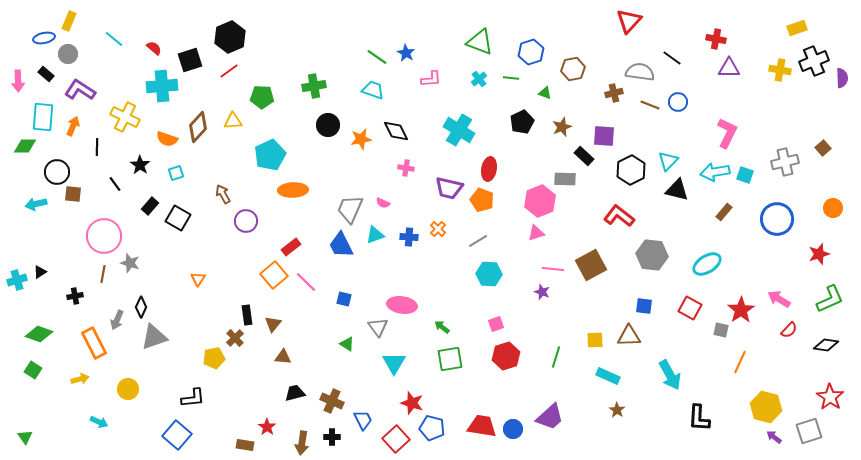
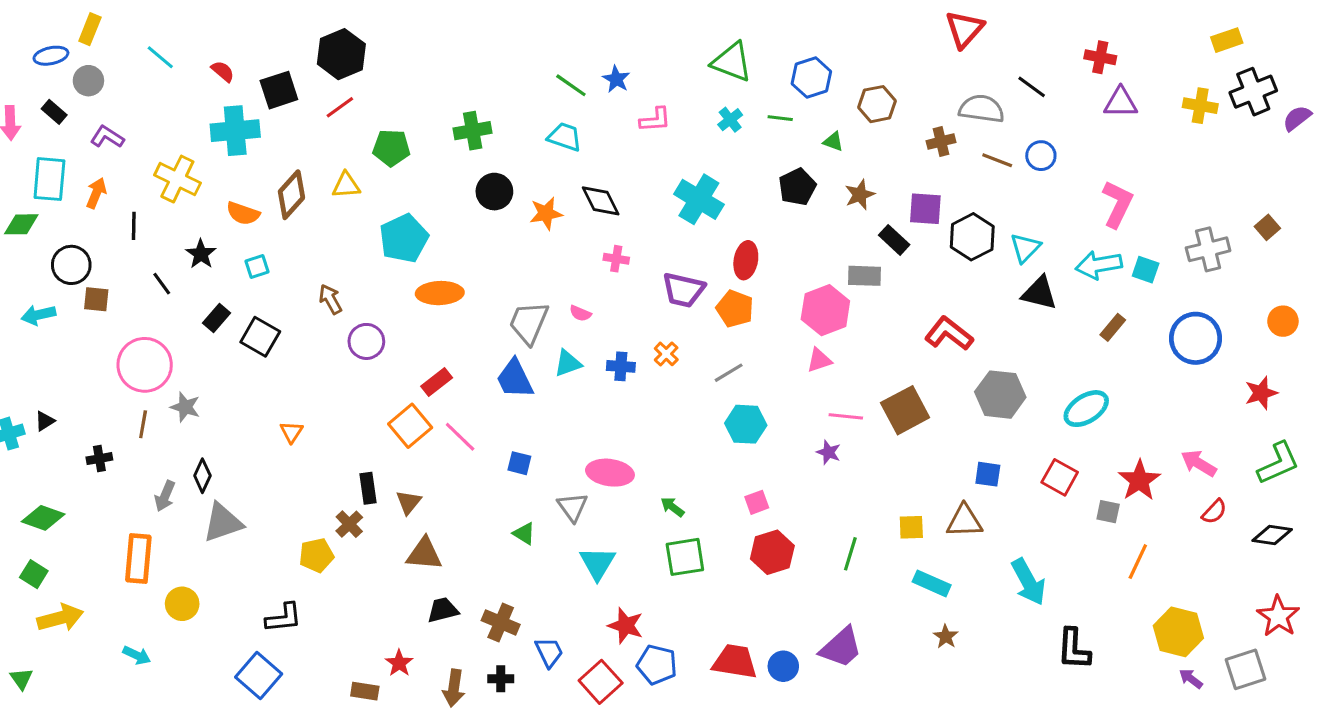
purple semicircle: (842, 78) -> (1297, 118), turned -126
purple L-shape: (80, 90) -> (107, 137), size x0.7
black hexagon: (631, 170) -> (972, 237), moved
orange rectangle: (94, 343) -> (138, 558), moved, turned 32
brown triangle: (283, 357) -> (424, 554), size x1.4
yellow arrow: (80, 379) -> (60, 618), moved, size x1.6

